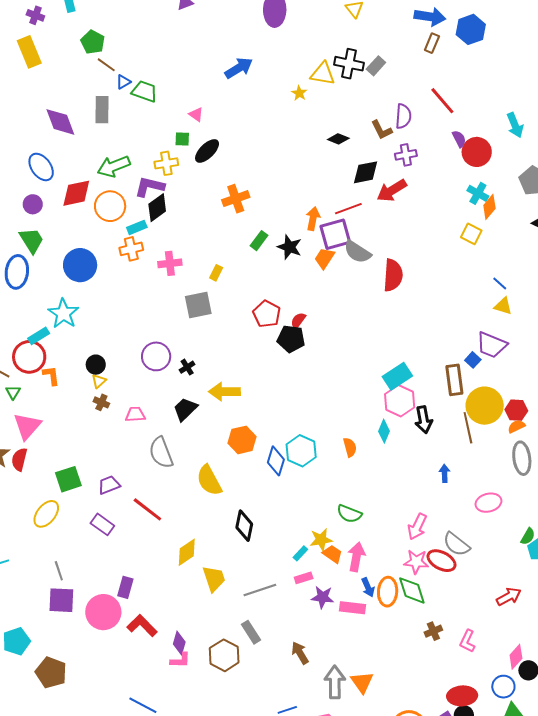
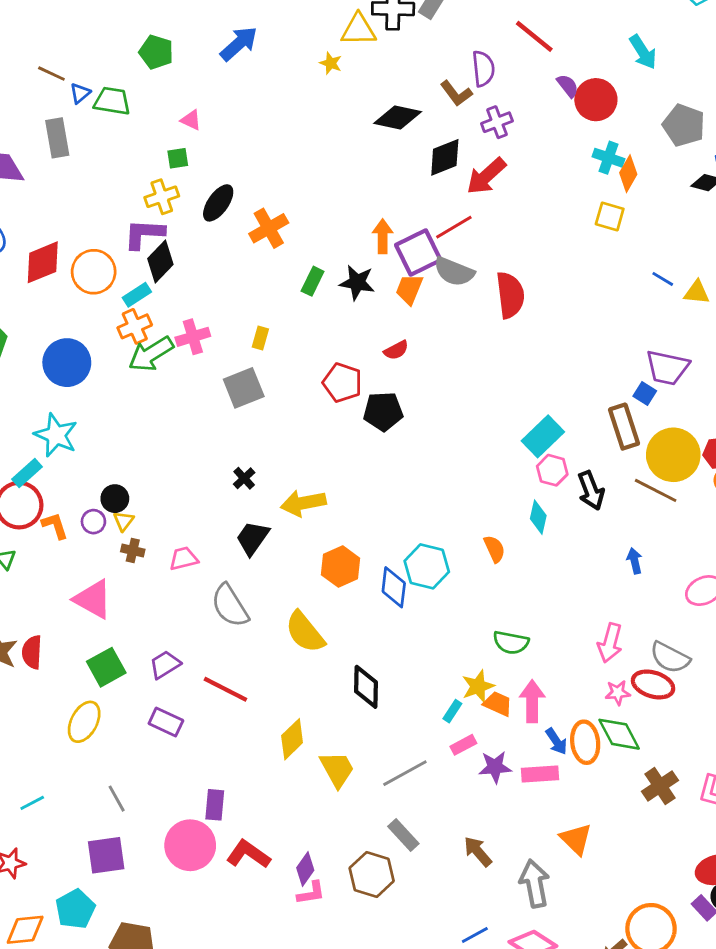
green pentagon: (93, 42) -> (156, 52), moved
black diamond: (338, 139) -> (398, 117), size x1.5
black ellipse: (207, 151) -> (218, 203), moved
green arrow: (114, 166) -> (151, 354), moved
red line: (348, 209) -> (454, 227), moved
yellow triangle: (503, 306) -> (697, 292), moved
red semicircle: (298, 321) -> (396, 350), moved, turned -144
purple circle: (156, 356) -> (93, 522), moved, size x0.6
pink hexagon: (400, 401) -> (552, 470), size x0.7
pink triangle: (27, 426) -> (93, 599), moved, turned -32
brown line: (468, 428) -> (656, 490), turned -40
pink star: (416, 562) -> (618, 693), size x0.7
purple square: (61, 600) -> (106, 855), moved
brown cross: (433, 631) -> (660, 786), size x1.4
purple diamond: (179, 643) -> (305, 869), turned 30
orange triangle: (362, 682) -> (576, 839), moved

